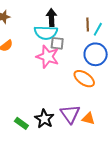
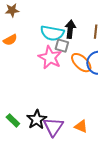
black arrow: (51, 18) -> (70, 29), moved
orange ellipse: (84, 79) -> (81, 63), moved
purple triangle: (70, 114) -> (53, 127), moved

